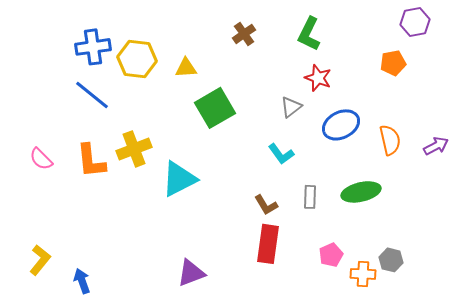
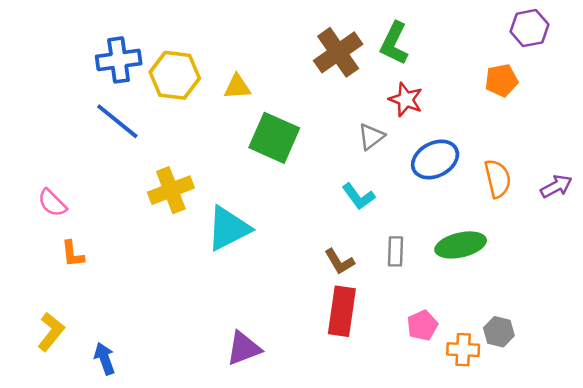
brown cross: (244, 34) -> (338, 52), moved, size x1.6
green square: (215, 108) -> (274, 138), turned -36
orange L-shape: (91, 161) -> (73, 254), moved, size x0.6

